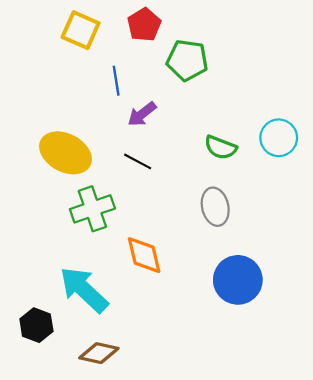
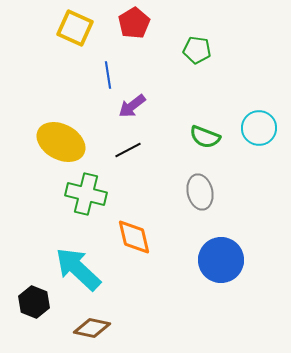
green pentagon: (187, 60) -> (197, 50), moved, size x0.7
black line: (138, 161) -> (128, 150), turned -56
green cross: (92, 209) -> (86, 194), turned 33

